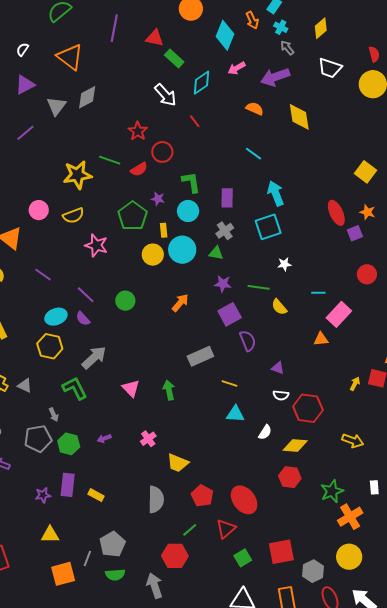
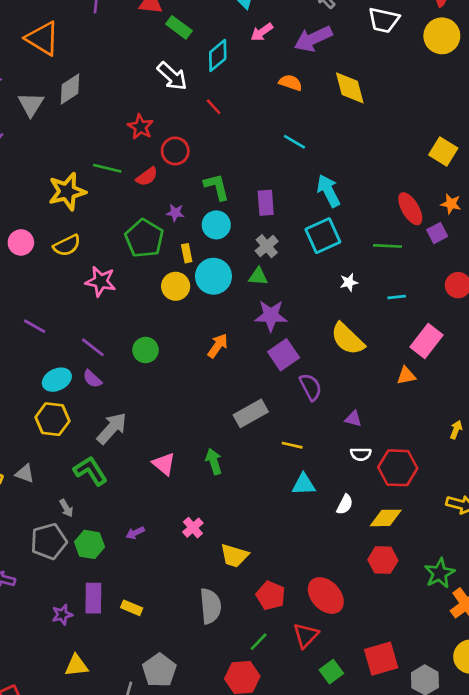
purple star: (223, 284) -> (271, 316), size x1.4
green line: (259, 287) -> (388, 246), moved
cyan line: (318, 293) -> (397, 297), moved
yellow semicircle: (279, 307) -> (348, 339), size x1.6

